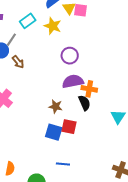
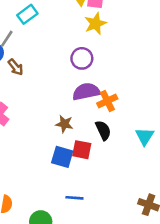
yellow star: (53, 26) -> (95, 24), moved, turned 30
orange cross: (89, 89) -> (107, 101), turned -35
black semicircle: (84, 103) -> (103, 130), moved

